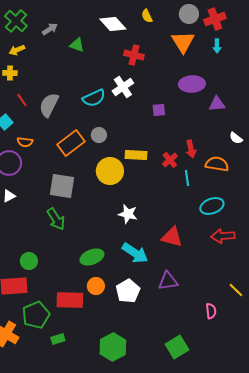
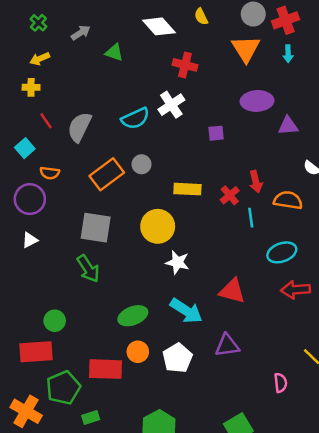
green cross: (16, 21) -> (38, 23), size x0.6
yellow circle: (110, 171) -> (158, 226), moved

